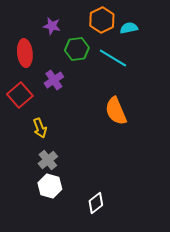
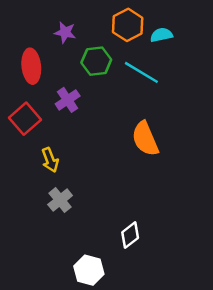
white hexagon: (50, 186) -> (89, 270), moved
white diamond: (96, 203) -> (130, 235), moved

